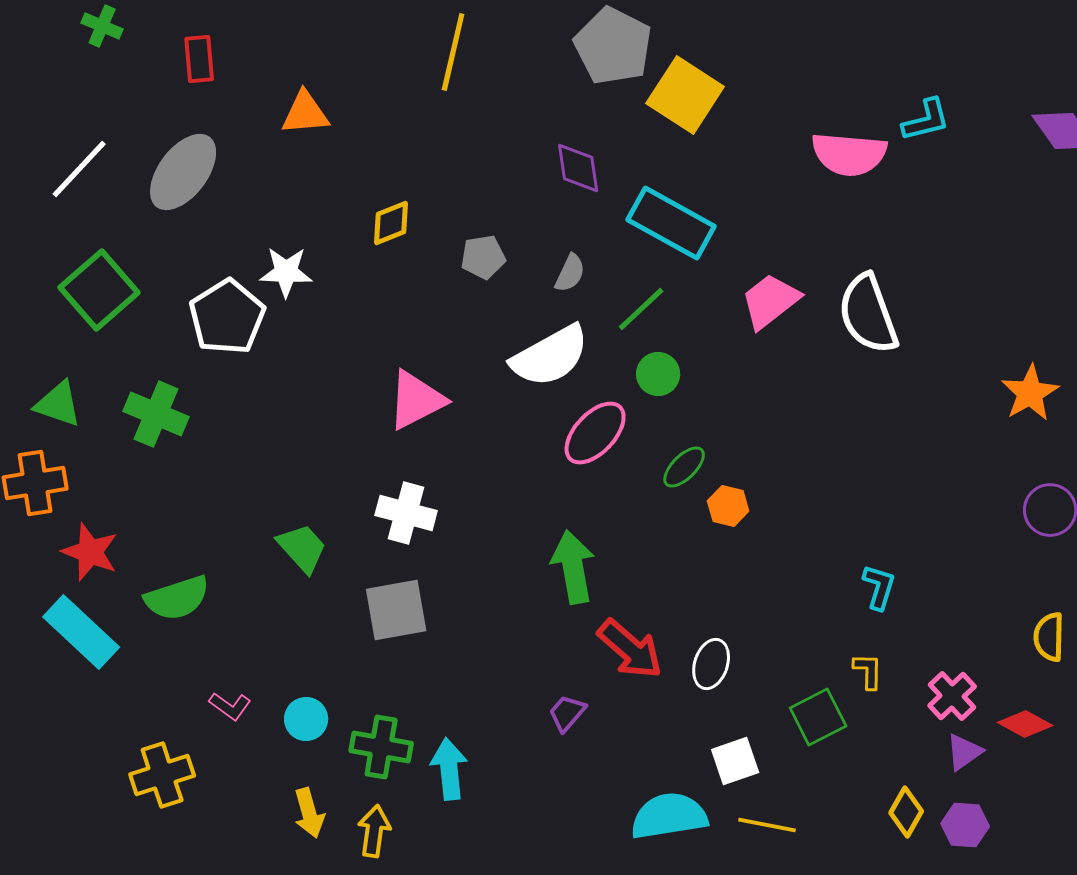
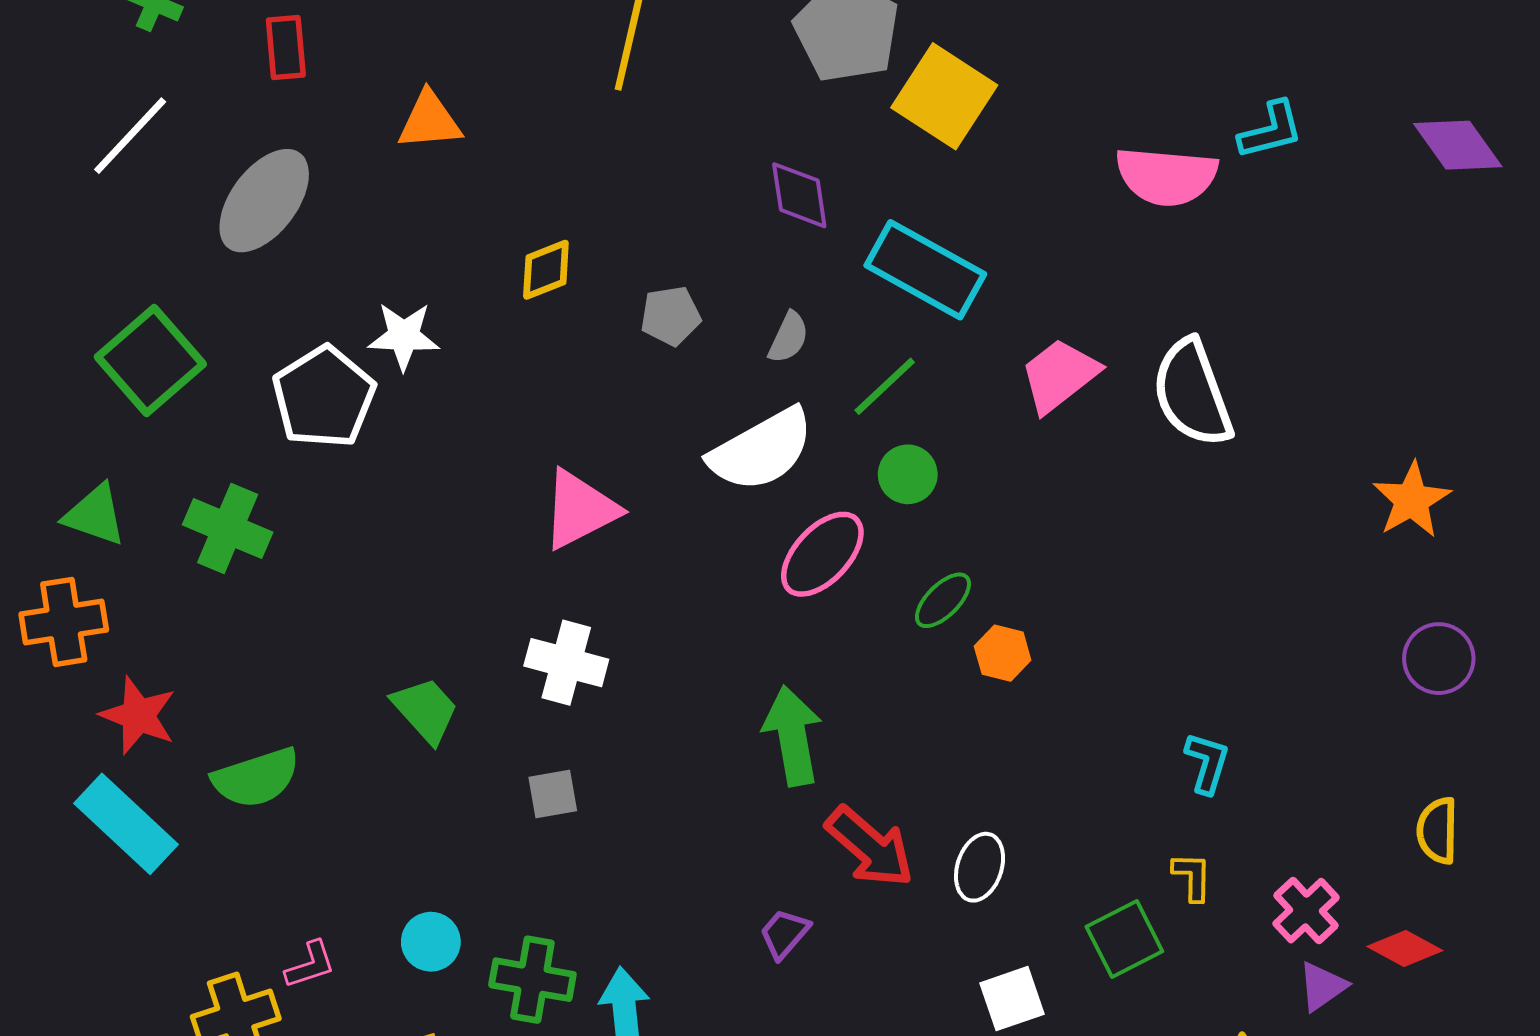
white line: (79, 169) -> (130, 136), moved
gray square: (396, 610) -> (553, 794), size x0.6
pink L-shape: (230, 706) -> (310, 965), moved, turned -54

